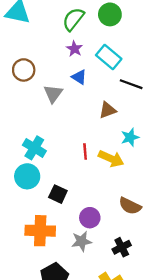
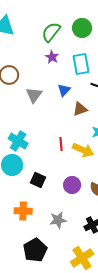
cyan rectangle: (109, 57) -> (81, 64), turned 40
blue triangle: (79, 77) -> (64, 90), moved, turned 40
purple circle: (90, 218) -> (72, 185), moved
orange cross: (40, 231) -> (23, 211), size x0.7

